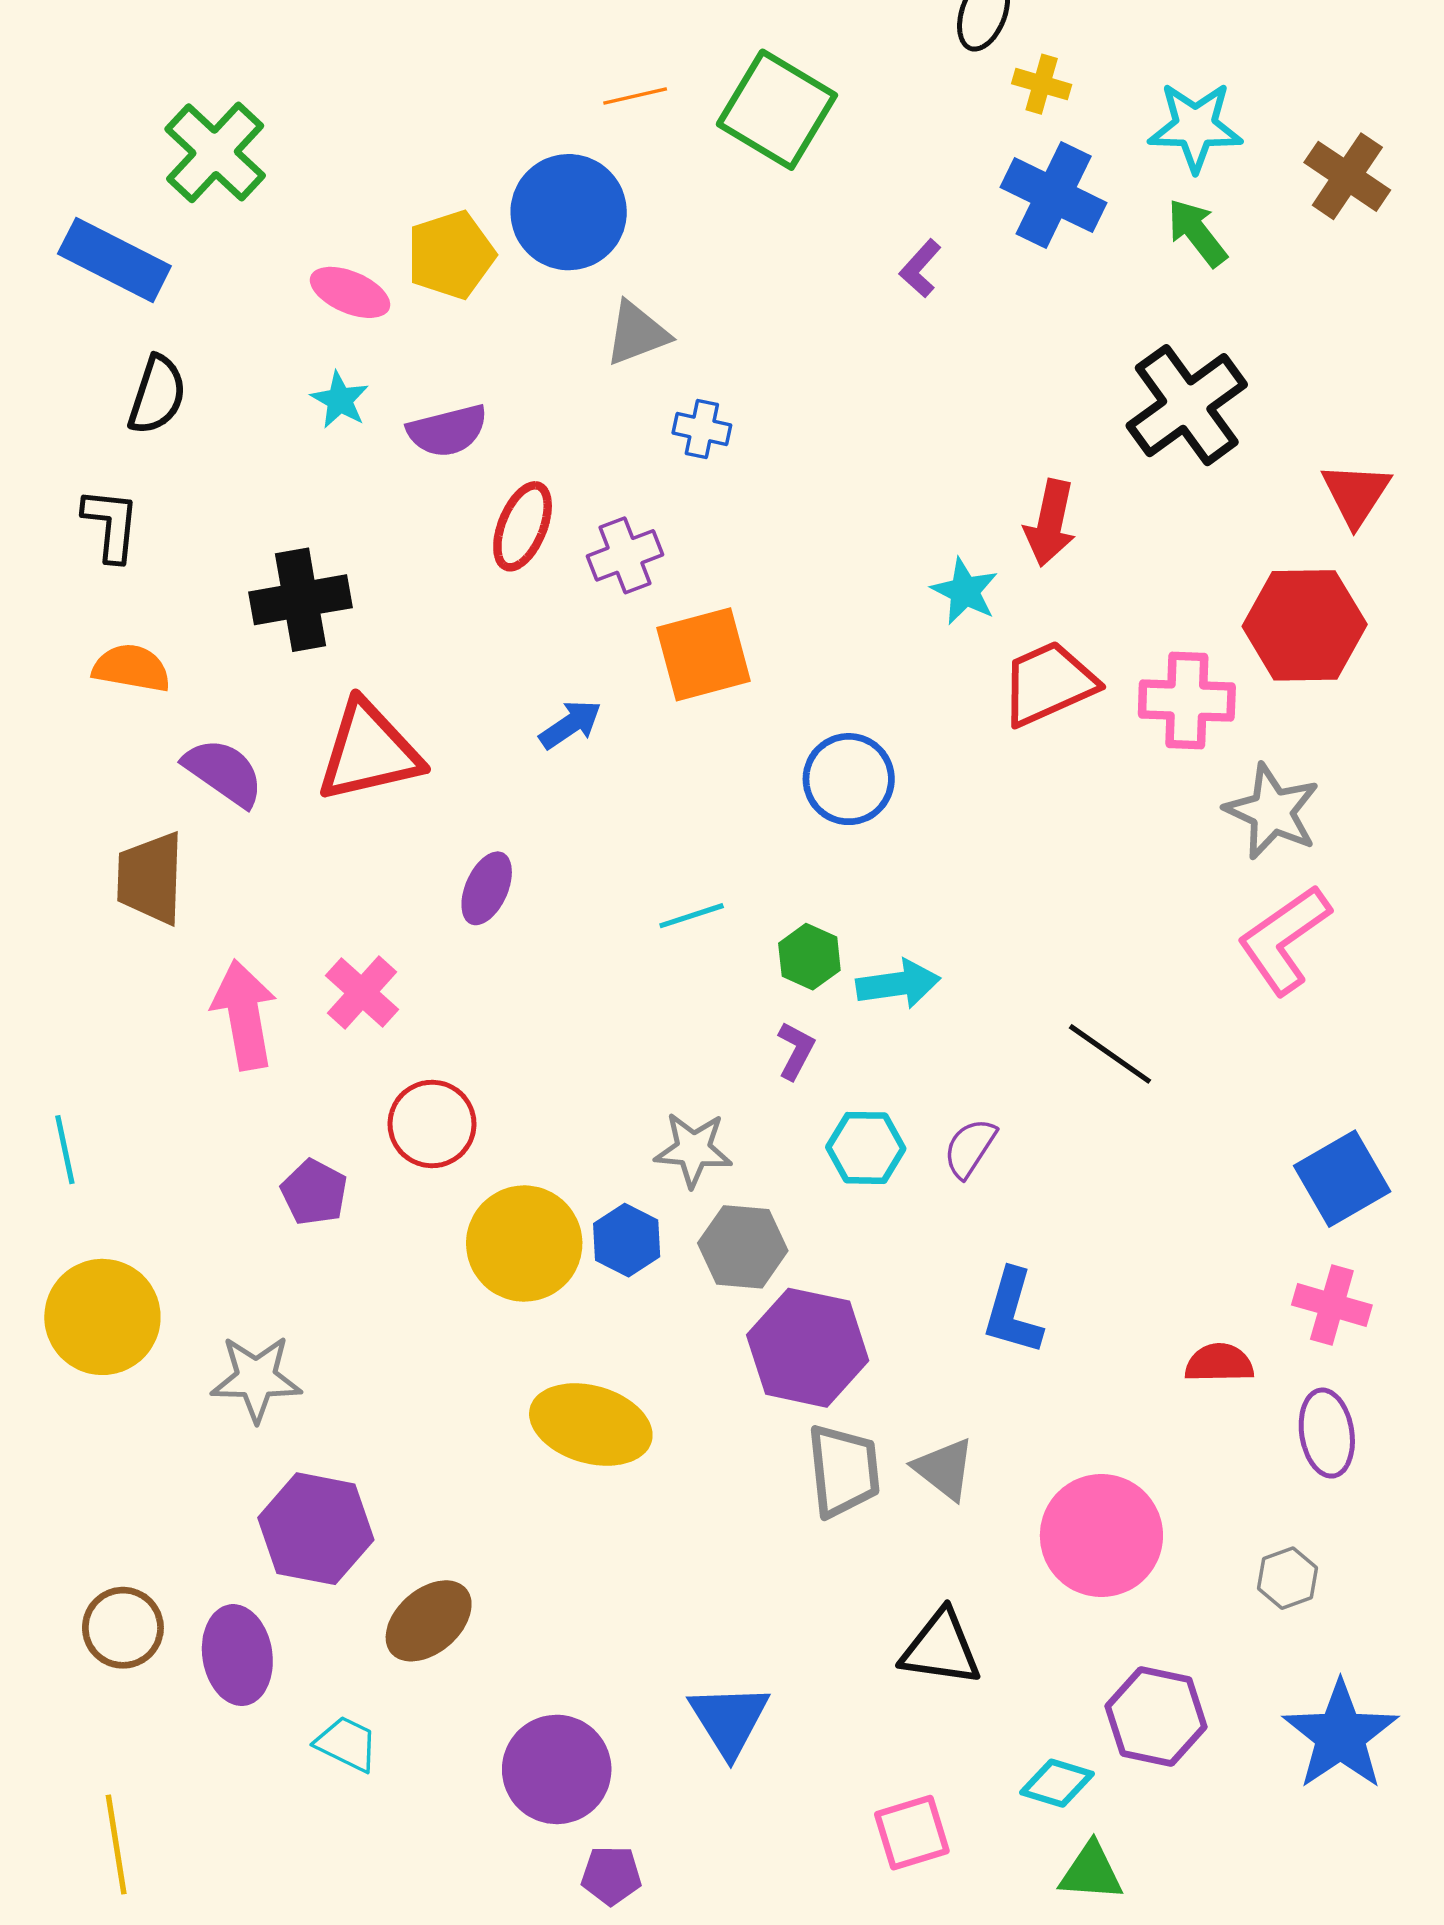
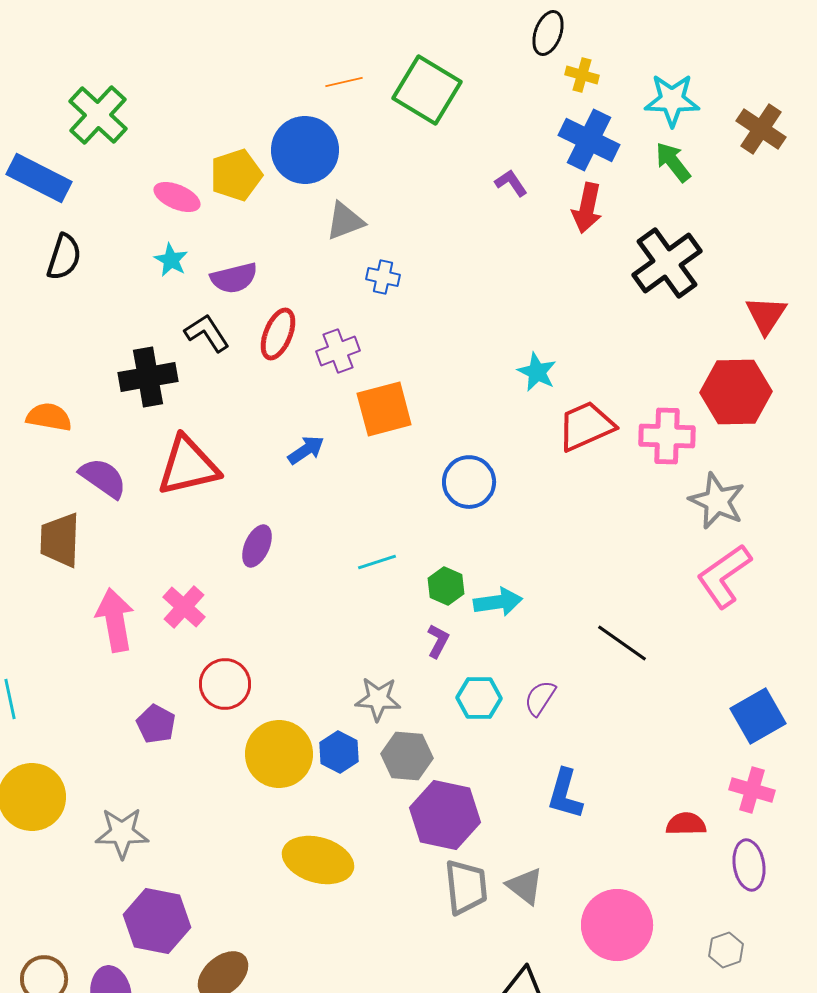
purple L-shape: (920, 268) -> (511, 183), turned 104
red arrow: (1050, 523) -> (587, 208), moved
black L-shape: (111, 525) -> (207, 333), moved, turned -39

